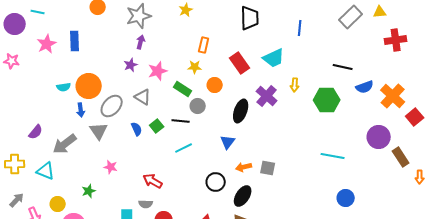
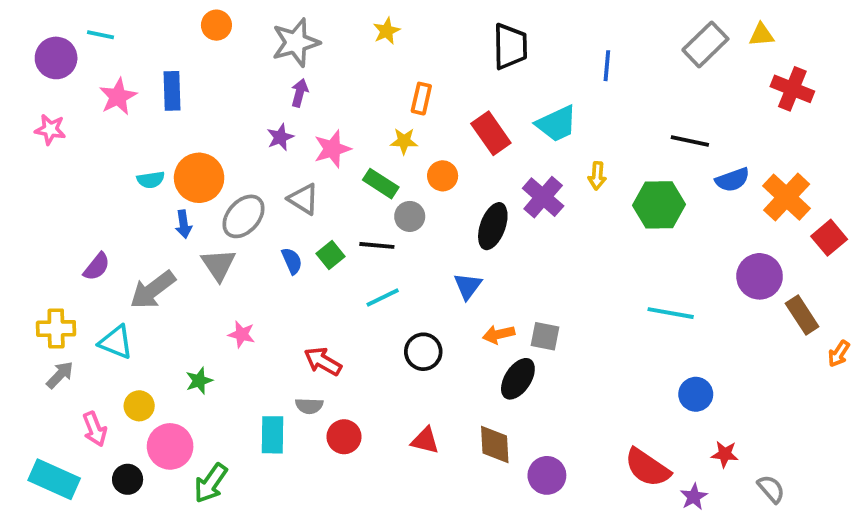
red cross: (396, 40) -> (792, 89), turned 30
orange arrow: (420, 177) -> (839, 354), turned 32
black circle: (216, 182) -> (423, 352), moved
black ellipse: (243, 196) -> (518, 379), moved
gray arrow: (17, 200) -> (60, 375), moved

